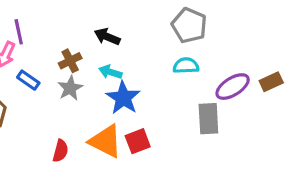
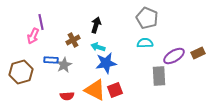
black arrow: (107, 37) -> (96, 25), turned 84
blue rectangle: (28, 80) -> (51, 60), moved, turned -32
gray star: (70, 88) -> (64, 65), moved
blue star: (123, 98) -> (106, 63), turned 30
red semicircle: (60, 151) -> (67, 96), turned 72

